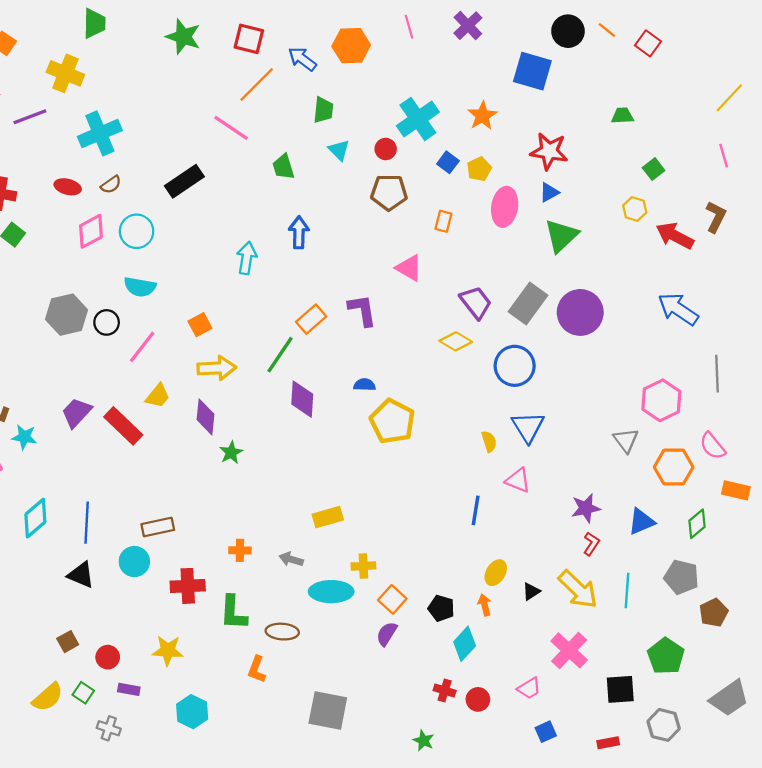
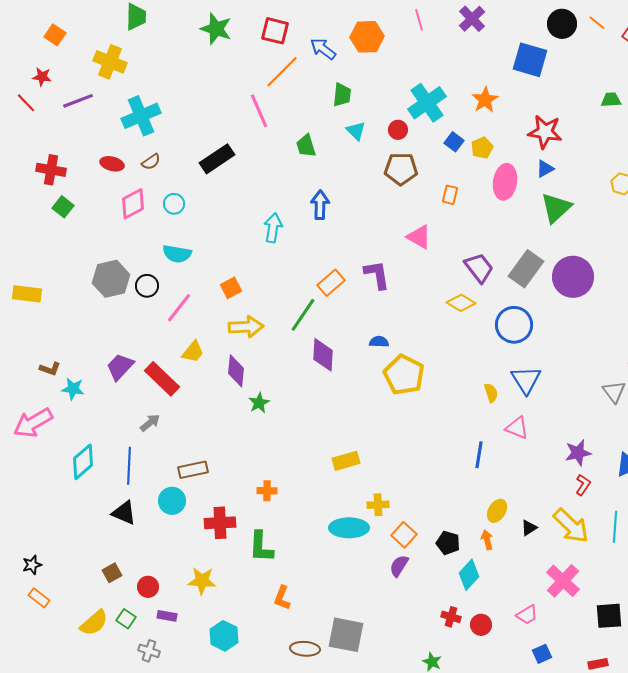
pink line: (231, 128) -> (259, 111), turned 32
cyan circle: (137, 231) -> (174, 204), size x0.7
gray arrow: (291, 559) -> (150, 423), moved, turned 125
brown ellipse: (282, 632) -> (305, 649), moved

